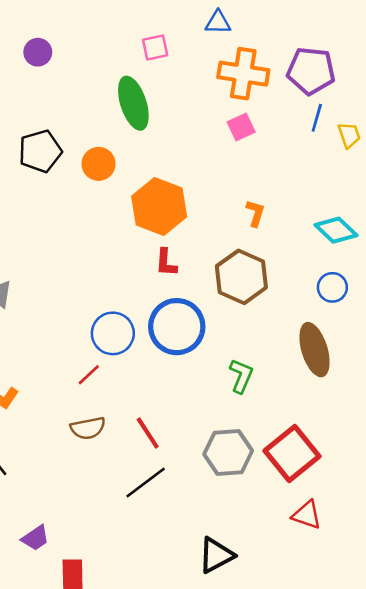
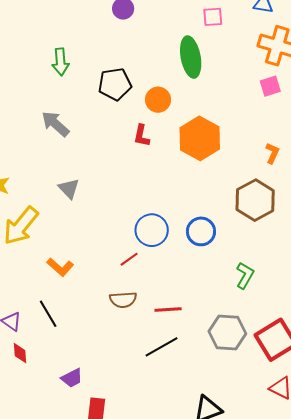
red L-shape: (166, 263) -> (142, 136), moved
blue circle: (177, 327) -> (201, 231), size x0.7
red line: (148, 433) -> (168, 309), turned -68

